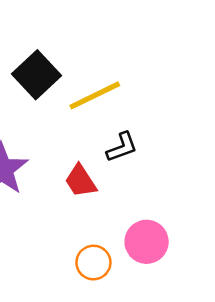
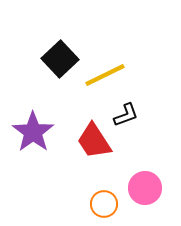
red trapezoid: (80, 181) -> (94, 141), size x1.4

